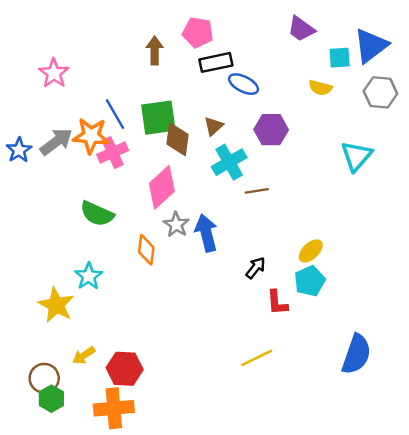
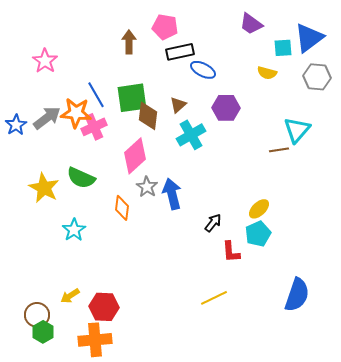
brown line: (257, 191) -> (279, 150), moved
yellow star: (56, 305) -> (44, 188), moved

